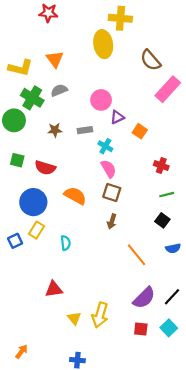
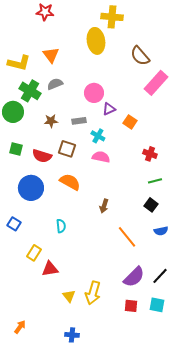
pink semicircle: (109, 169) -> (101, 157), turned -48
brown square: (112, 192) -> (67, 149), moved
yellow rectangle: (37, 230) -> (34, 253), moved
blue square: (15, 241) -> (14, 224), turned -32
cyan square: (169, 328) -> (157, 305), turned -35

